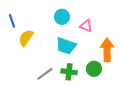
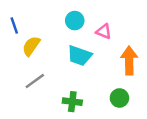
green circle: (94, 69) -> (119, 98), moved
green cross: (69, 72) -> (72, 102), moved
gray line: (45, 74) -> (35, 81), moved

